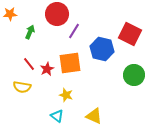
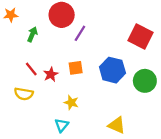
blue hexagon: (102, 49) -> (112, 70), moved
orange square: (70, 63) -> (76, 68), size x0.6
cyan triangle: (57, 116) -> (62, 125), turned 32
yellow triangle: (94, 116) -> (117, 125), moved

